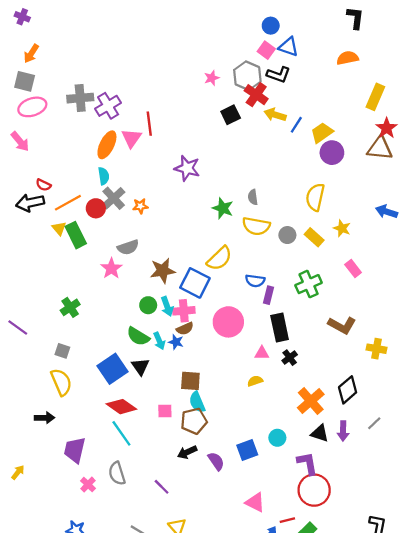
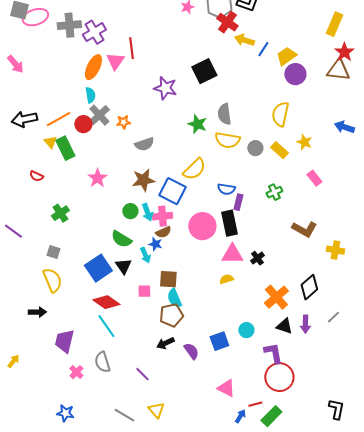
pink ellipse: (32, 107) -> (35, 17), moved
black square: (231, 115) -> (204, 71), moved, size x1.4
red semicircle: (43, 185) -> (36, 176), moved
gray semicircle: (253, 197) -> (224, 114), size x1.5
gray semicircle: (128, 247) -> (144, 144), moved
green cross: (309, 284) -> (274, 192), size x0.7
black rectangle: (280, 327) -> (229, 223), moved
cyan arrow: (159, 341) -> (145, 255), moved
pink triangle: (262, 353) -> (232, 254), size x1.6
pink square: (165, 411) -> (144, 291), moved

